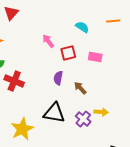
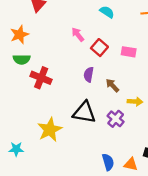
cyan semicircle: (82, 27) -> (107, 12), moved
red square: (68, 53) -> (99, 48), turned -35
yellow arrow: (101, 112) -> (135, 102), moved

